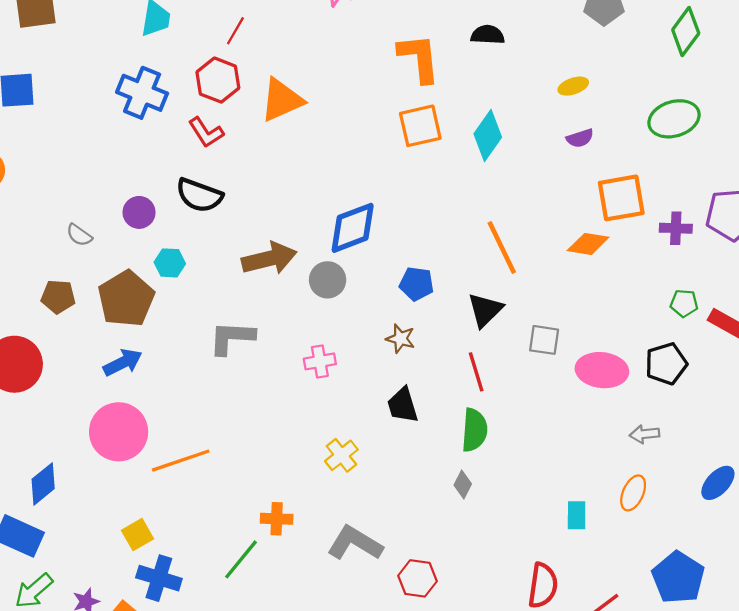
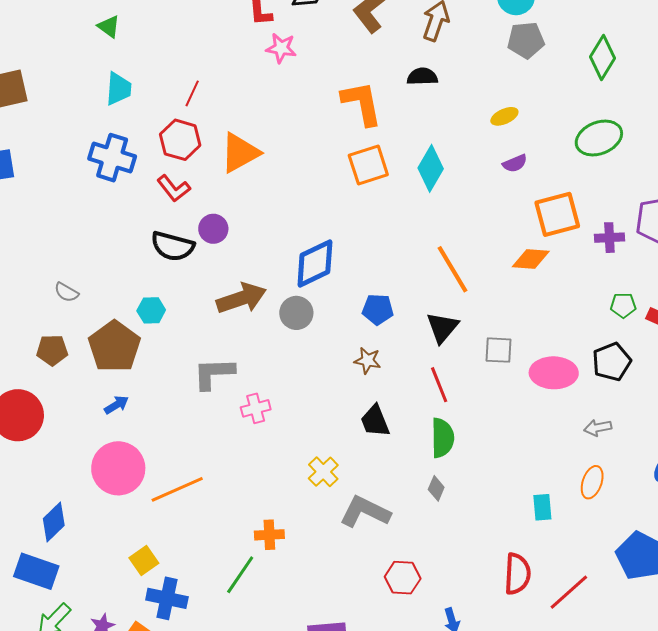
purple circle: (139, 212) -> (213, 229), moved
pink cross: (320, 361) -> (256, 408), moved
blue arrow: (123, 362) -> (116, 405), size x0.7
gray L-shape: (355, 543) -> (365, 512), moved

